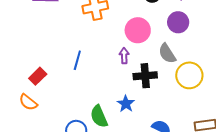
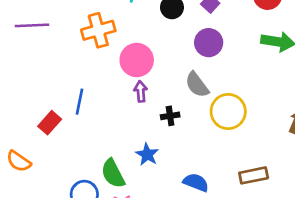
pink circle: (138, 30) -> (137, 60), moved
red rectangle: (38, 76) -> (50, 123), moved
black cross: (145, 76) -> (170, 116), size x0.6

